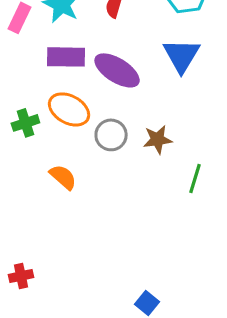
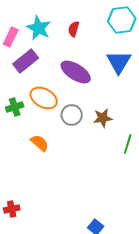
purple rectangle: (66, 57) -> (26, 61), moved, turned -40

